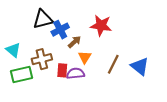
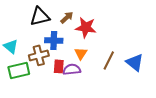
red star: (101, 26) -> (86, 27), moved
blue cross: (60, 30) -> (54, 40), moved, turned 30
brown arrow: (74, 42) -> (67, 17), moved

